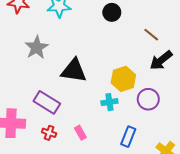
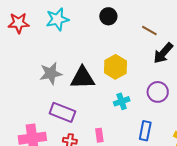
gray star: (37, 47) -> (51, 74), moved, turned 30
yellow hexagon: (123, 79) -> (115, 67), moved
pink rectangle: (80, 133) -> (99, 135), turned 32

